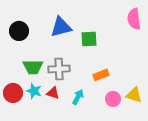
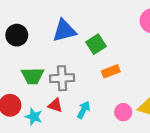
green square: (89, 39) -> (96, 44), turned -30
orange rectangle: (101, 75) -> (111, 71), moved
cyan star: (34, 91) -> (34, 117), moved

